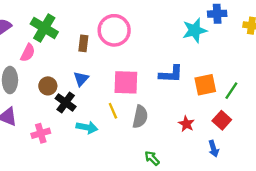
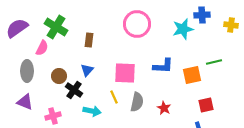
pink circle: (114, 30) -> (137, 24), moved
green line: (231, 91) -> (214, 62), moved, turned 42
red square: (222, 120) -> (206, 105), turned 35
red star: (186, 124) -> (164, 108), moved

